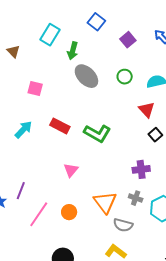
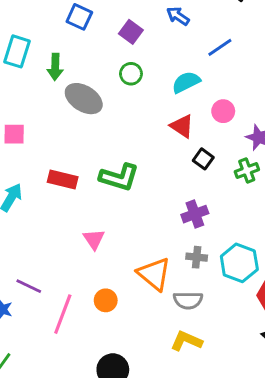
green circle: (125, 77) -> (131, 74), moved
purple line: (21, 191) -> (29, 286), turned -72

